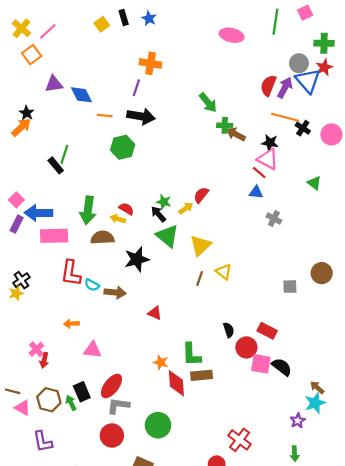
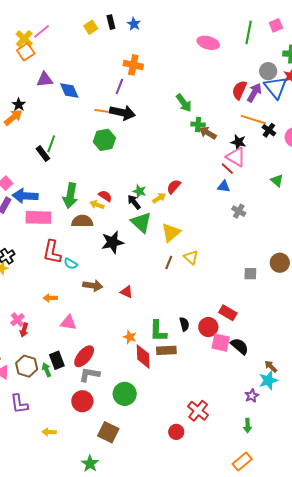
yellow cross: (21, 28) -> (24, 39), moved
orange line: (105, 116) -> (102, 111), moved
brown arrow: (115, 292) -> (93, 286), moved
black semicircle: (229, 330) -> (184, 324), moved

